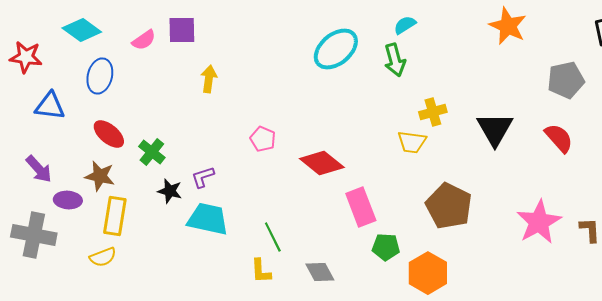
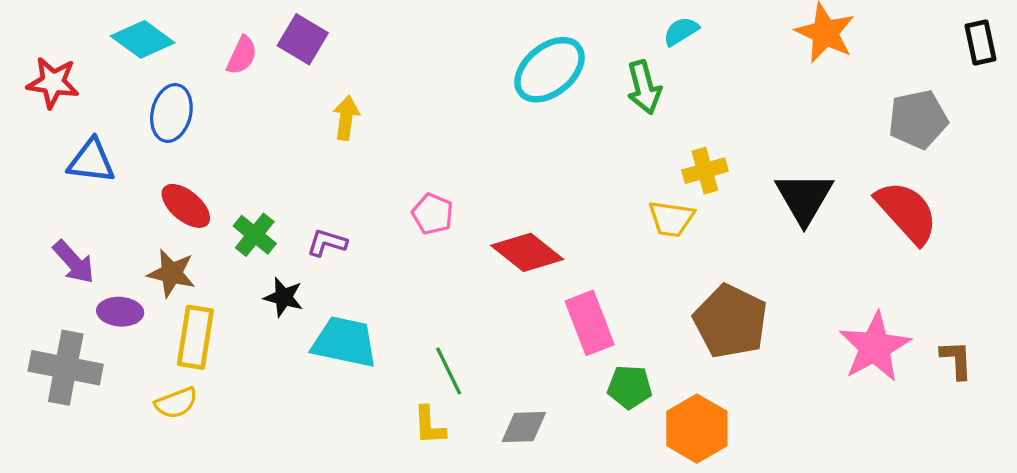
cyan semicircle: (405, 25) -> (681, 31), moved
purple square: (182, 30) -> (303, 39), turned 32
pink semicircle: (144, 40) -> (242, 55), turned -30
red semicircle: (559, 138) -> (907, 212), size x1.4
purple L-shape: (203, 177) -> (327, 243), moved, turned 35
gray diamond: (320, 272) -> (524, 427), turned -64

